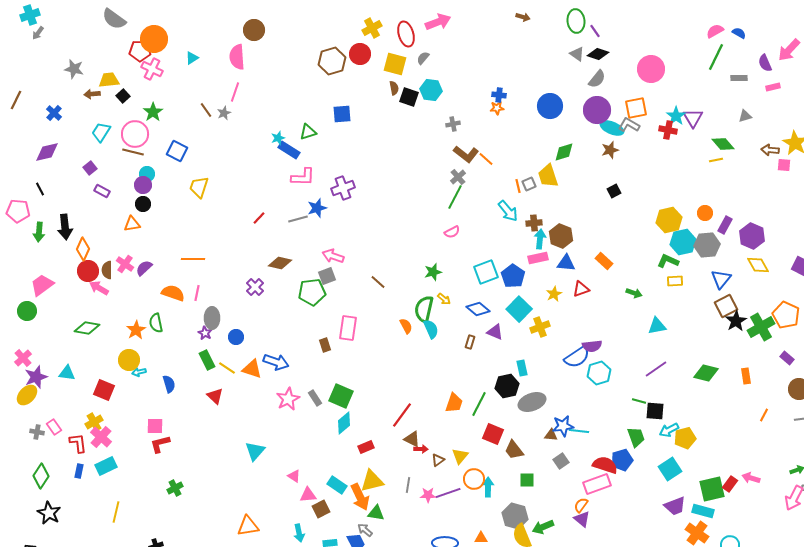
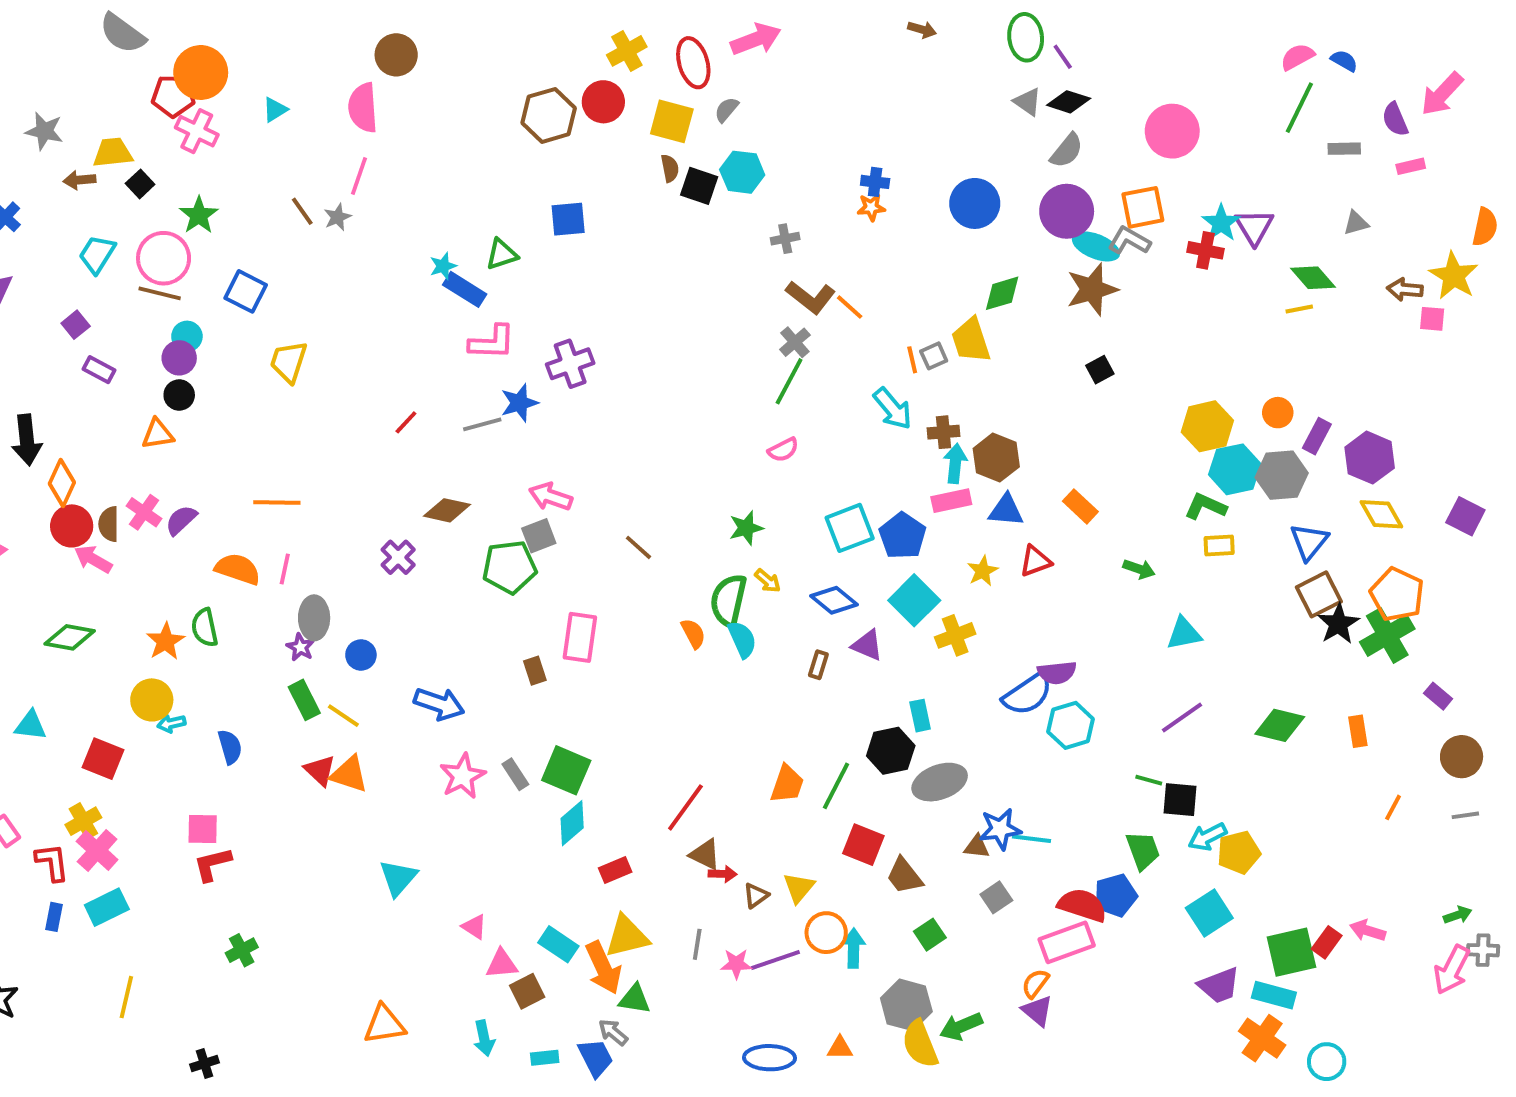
brown star: (610, 150) -> (1092, 289), size x1.5
orange pentagon: (786, 315) -> (1397, 594), moved
orange triangle: (252, 369) -> (349, 774), moved
green square: (527, 480) -> (930, 935), turned -35

